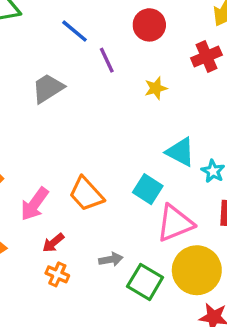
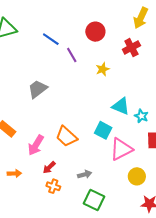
gray trapezoid: (48, 88) -> (38, 89), moved
yellow circle: (197, 270) -> (137, 176), size x0.6
green square: (145, 282) -> (94, 200), moved

